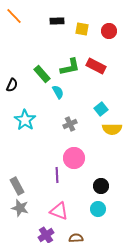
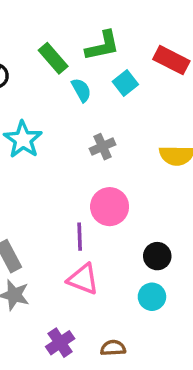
red rectangle: (96, 66) -> (171, 60), moved
cyan square: (101, 109) -> (125, 83), moved
pink triangle: (59, 211) -> (83, 279), moved

